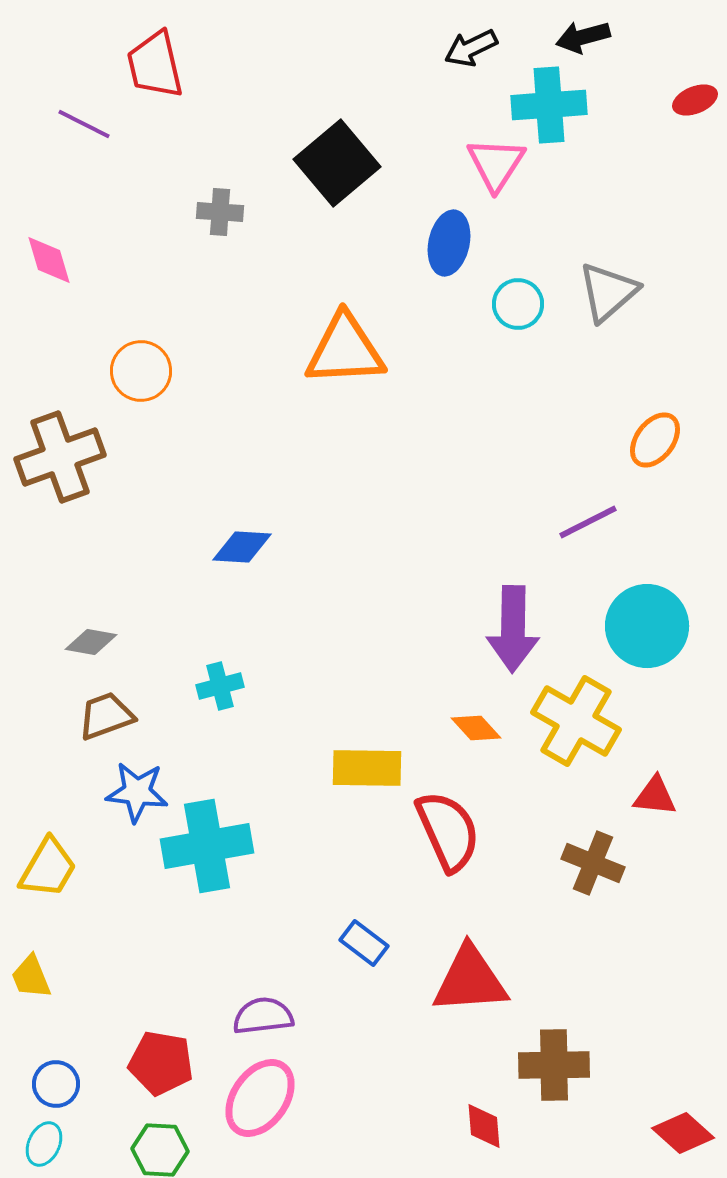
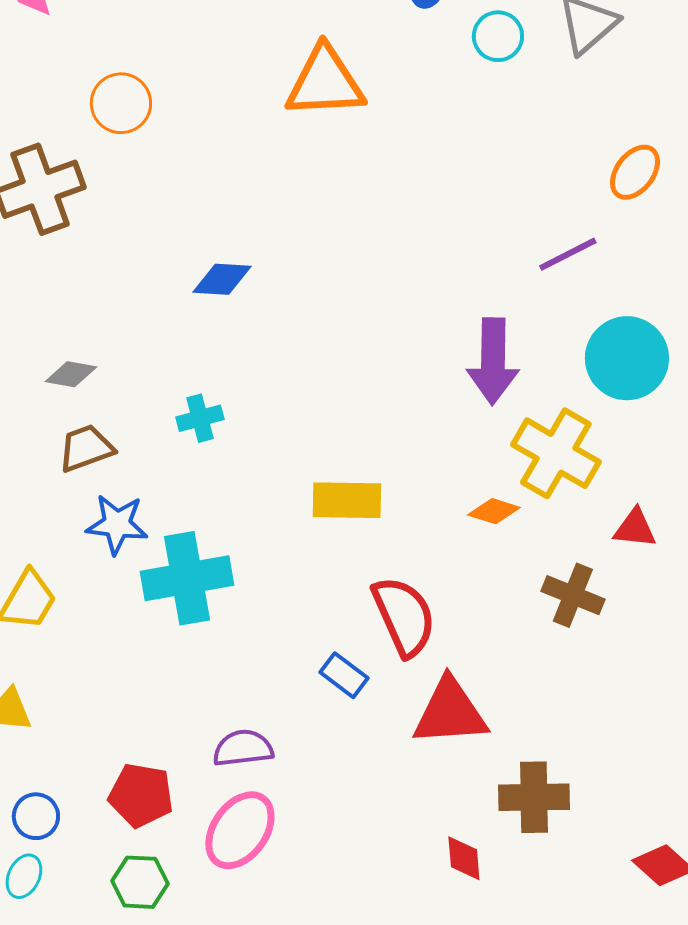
orange diamond: (476, 728) -> (494, 511), moved, turned -30
red semicircle: (448, 831) -> (404, 616), moved

